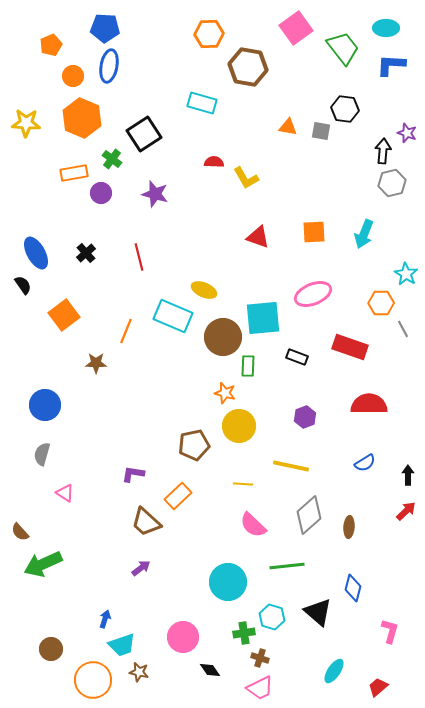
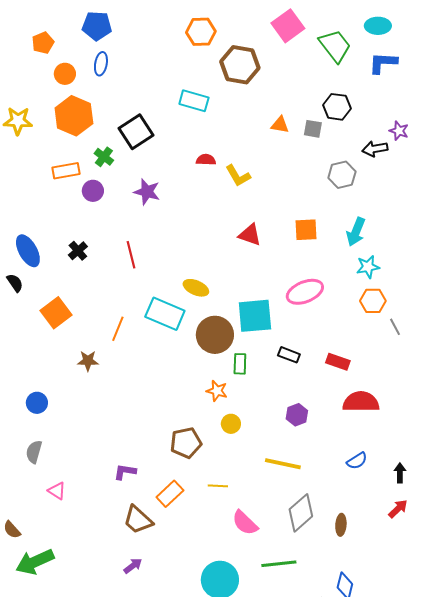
blue ellipse: (109, 66) -> (101, 64), size x0.7
black arrow: (383, 151) -> (375, 149), turned -105
gray hexagon: (392, 183) -> (342, 175), moved
cyan star: (406, 274) -> (368, 267), moved, turned 30
red rectangle: (350, 347) -> (338, 362), moved, size x0.7
blue circle: (45, 405) -> (37, 403), size x0.7
yellow circle: (239, 426) -> (231, 424), size x0.6
yellow line: (243, 484) -> (218, 486), moved

